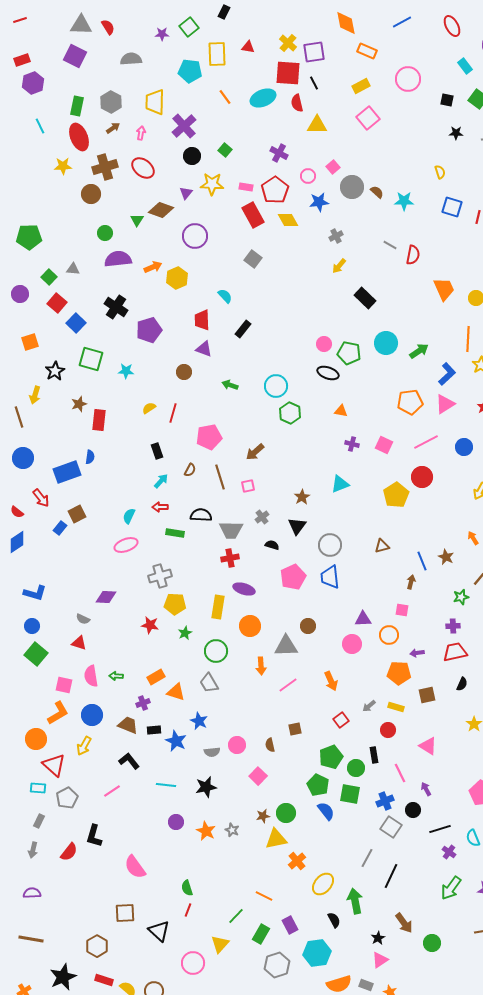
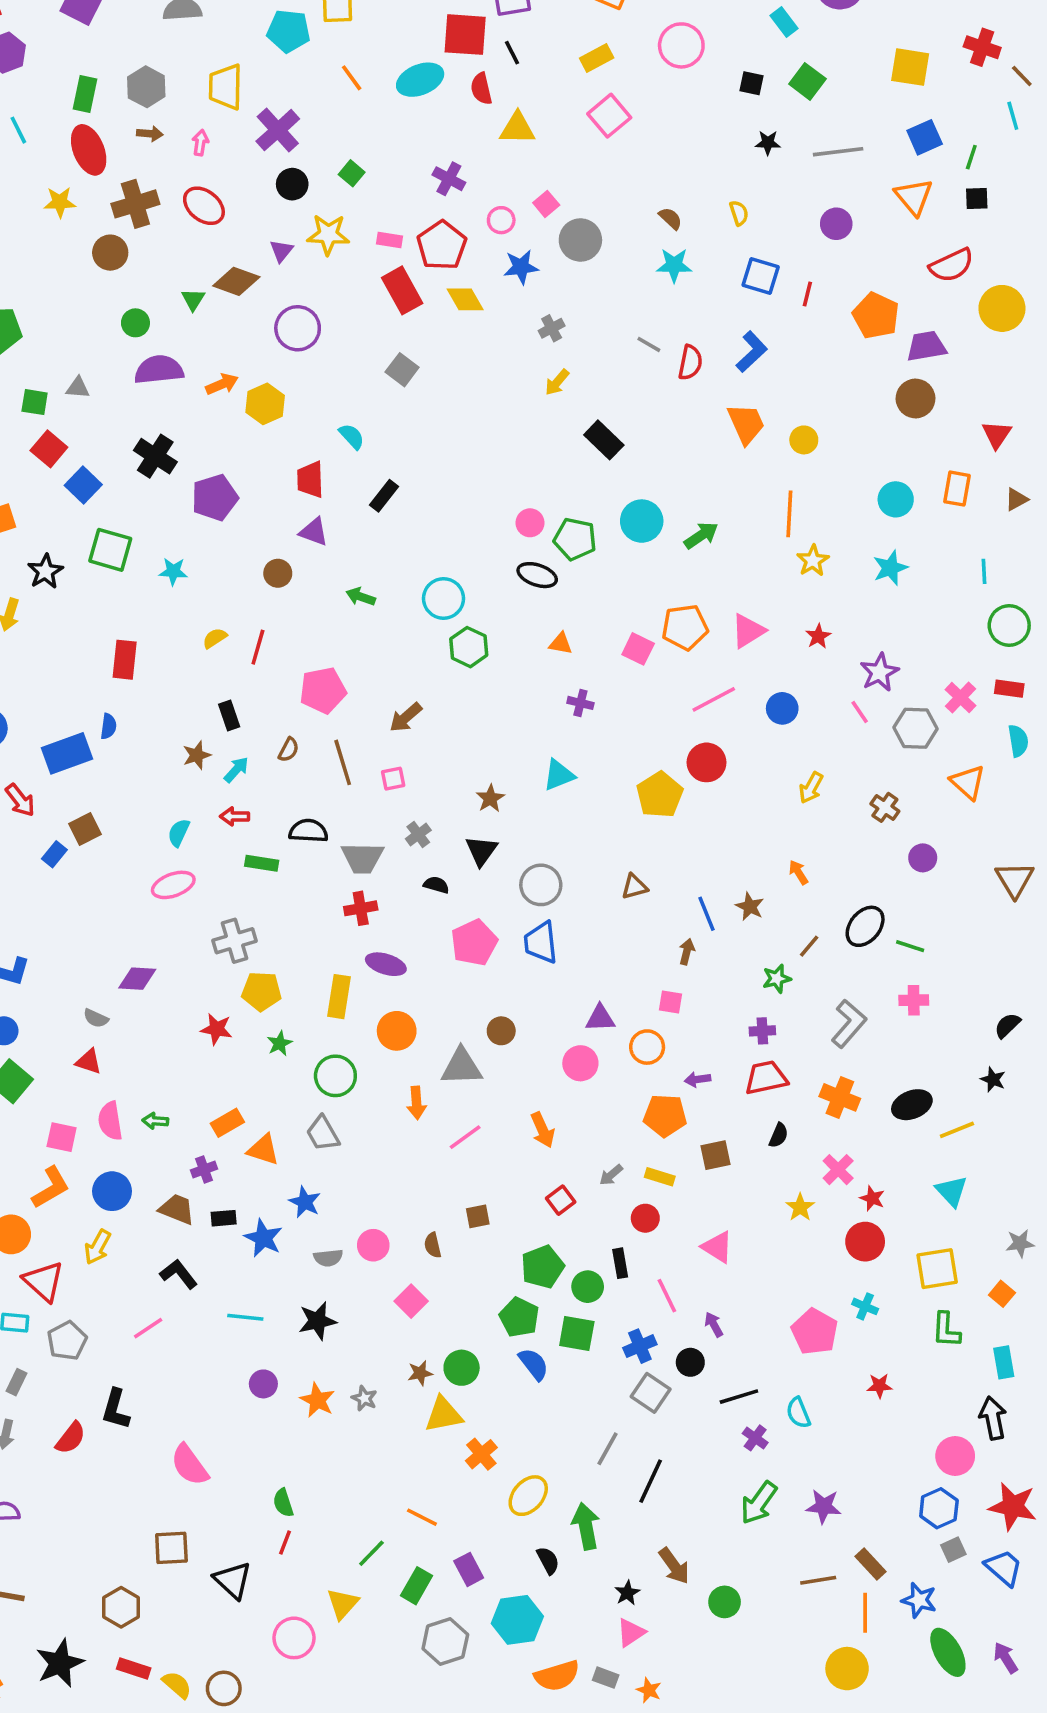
brown arrow: (113, 128) -> (150, 134), turned 40
brown semicircle: (377, 192) -> (671, 218), moved
green square: (49, 277) -> (35, 402), turned -35
blue L-shape: (447, 374) -> (752, 352), moved
brown star: (79, 404) -> (197, 755), moved
pink square: (384, 445) -> (638, 649), moved

